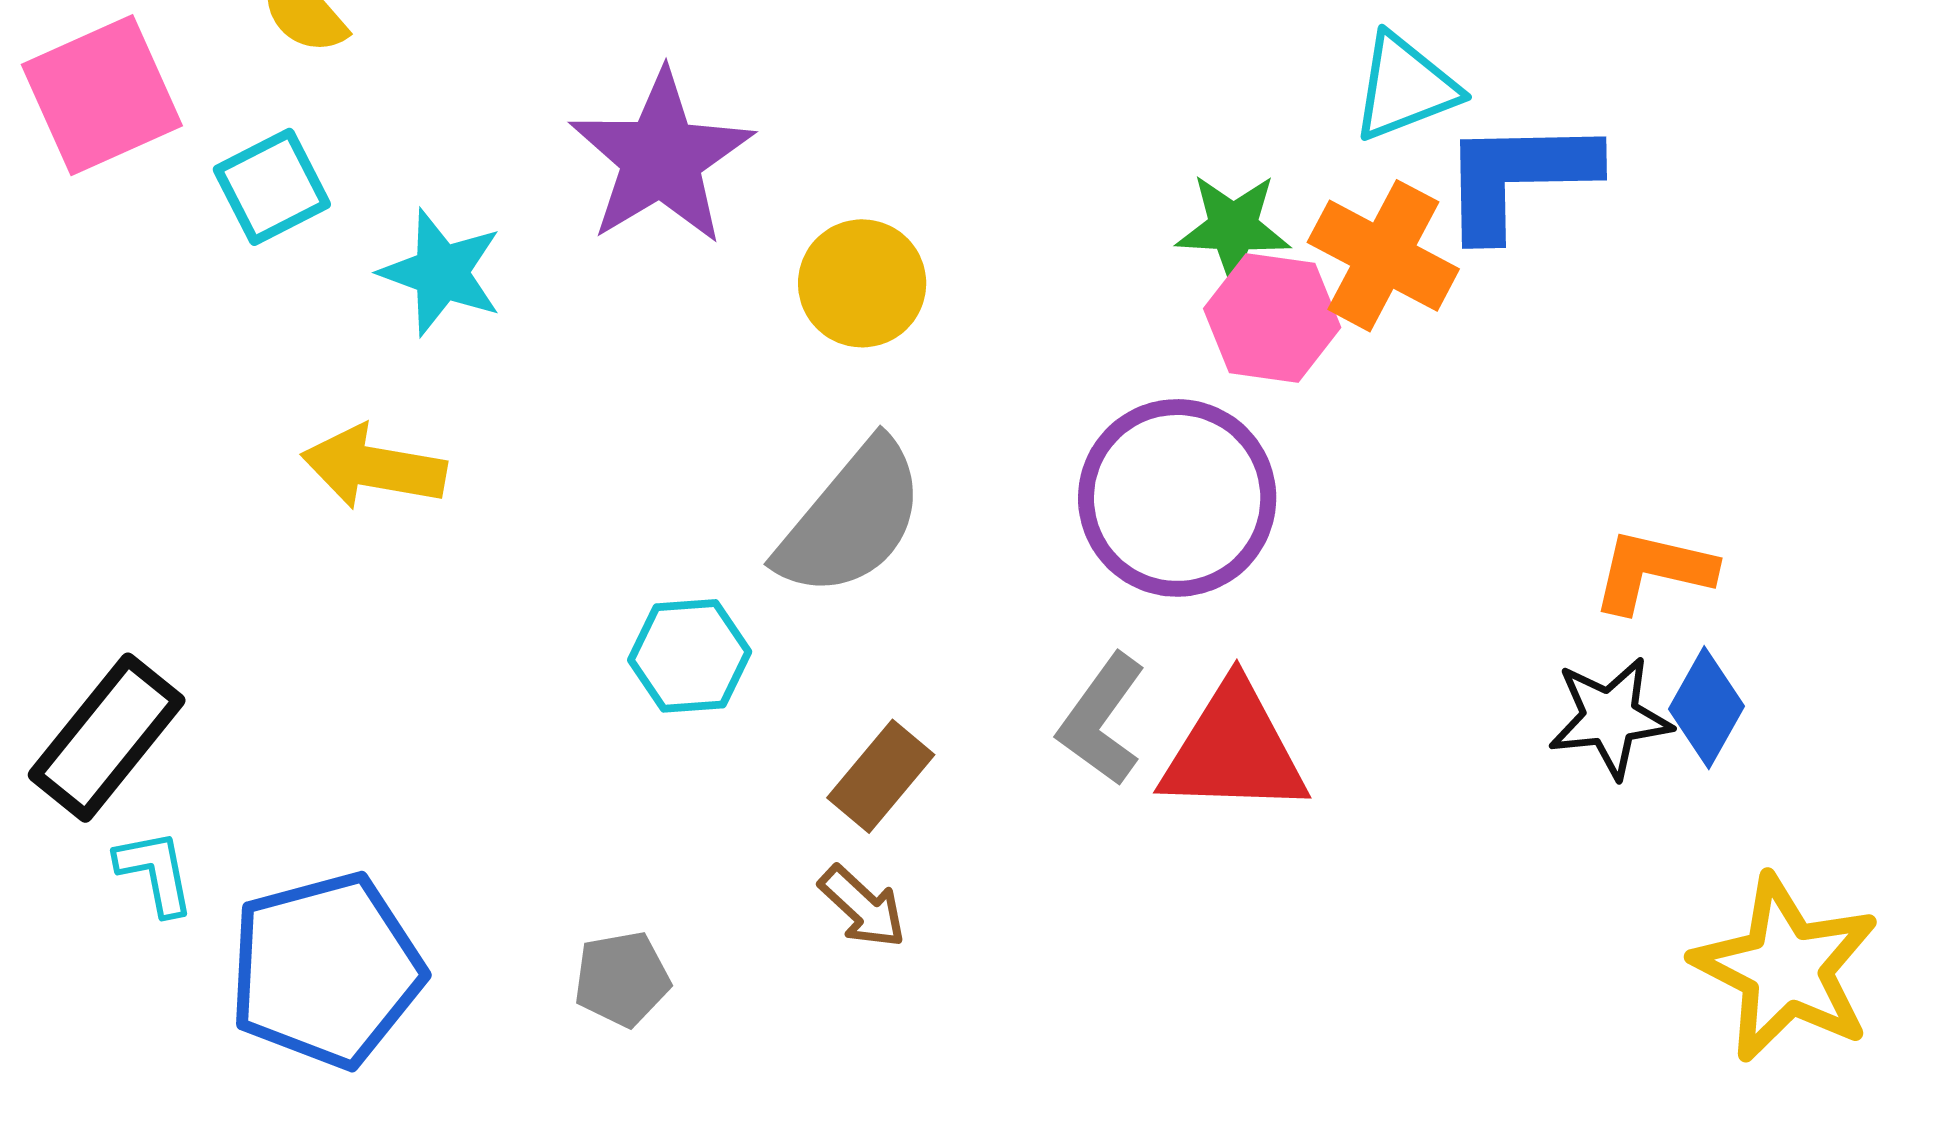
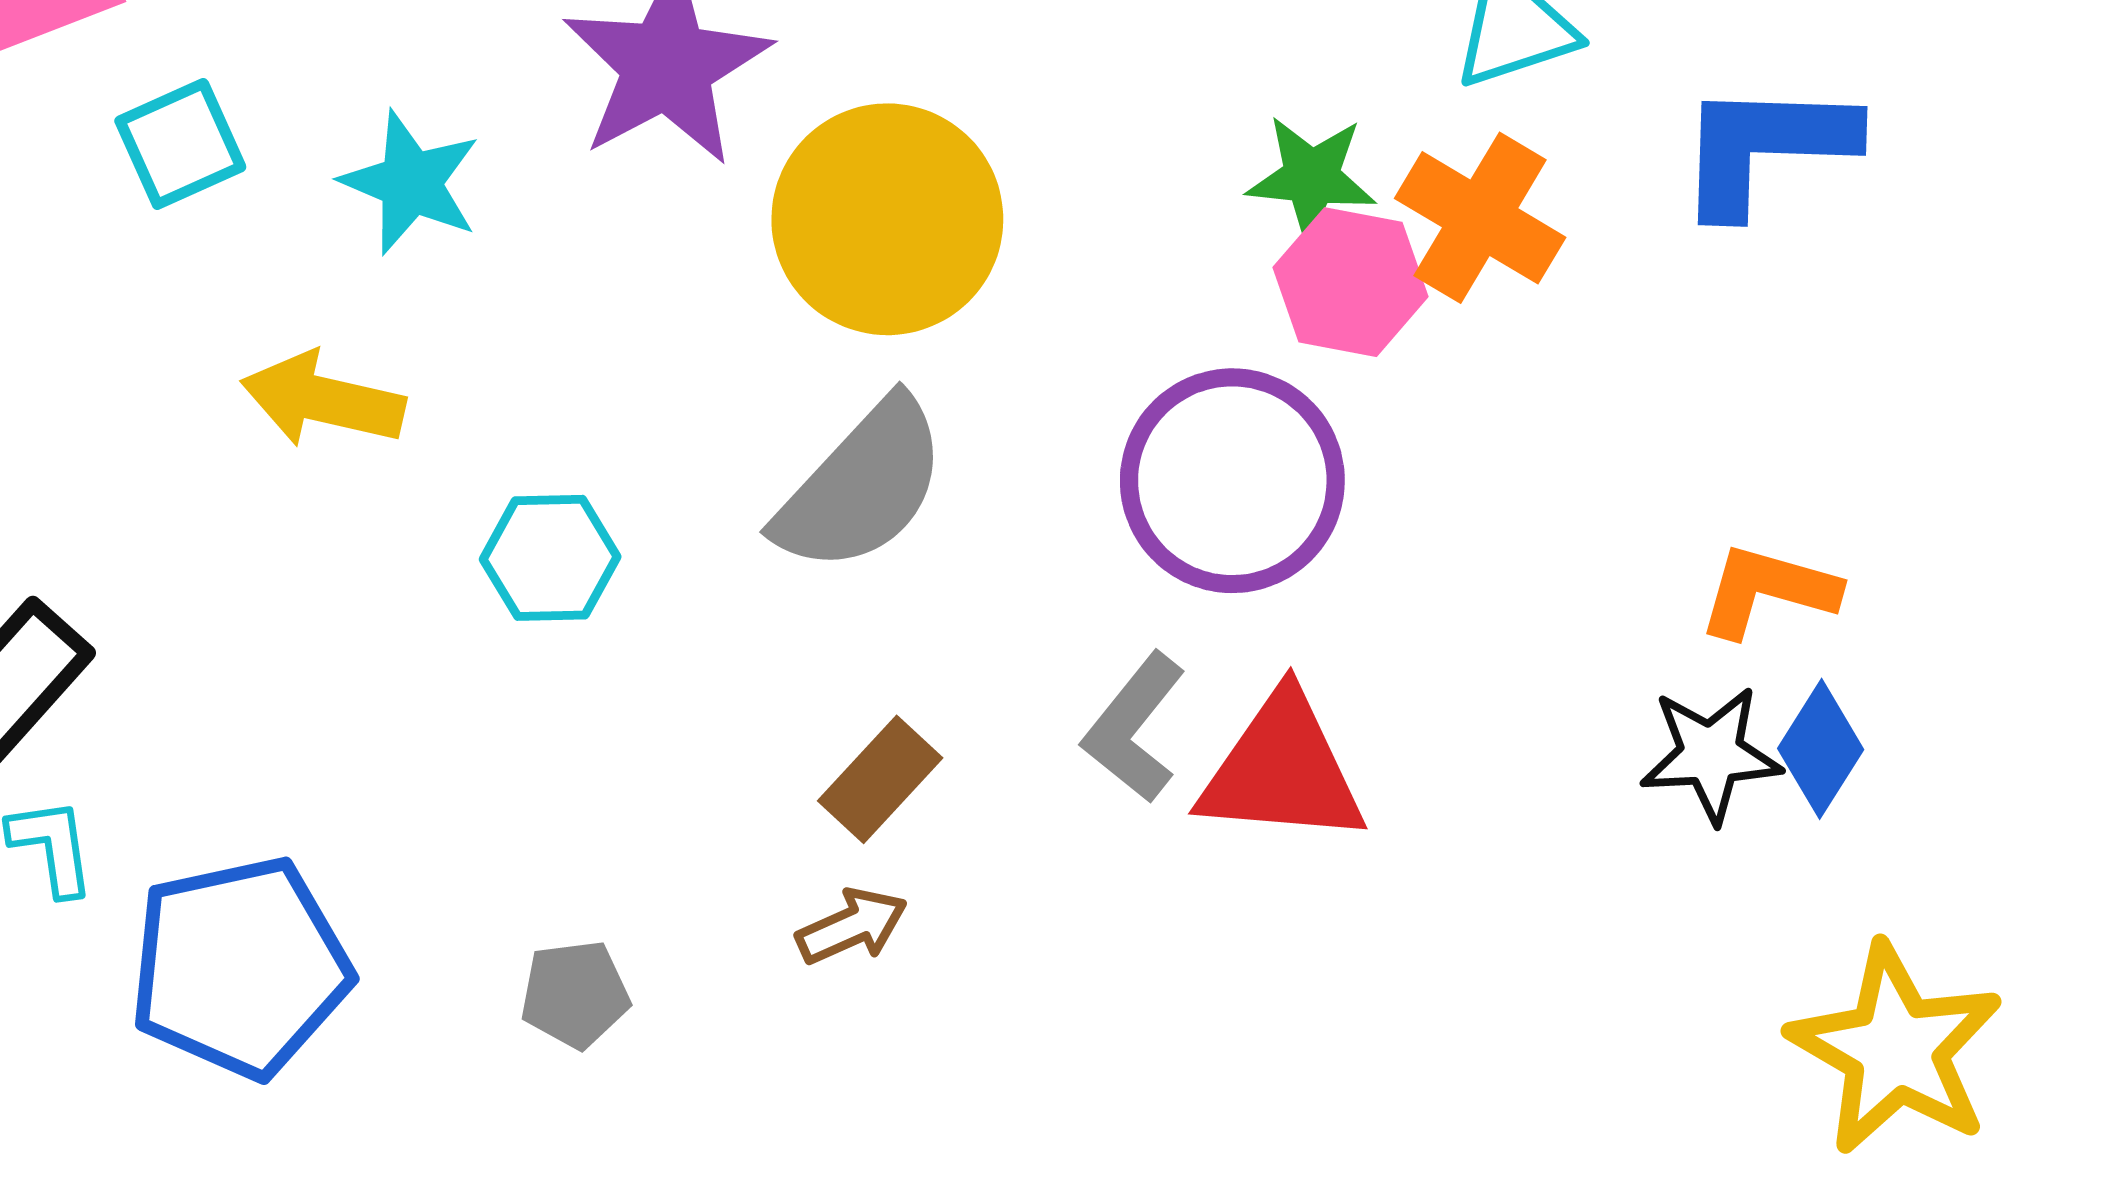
blue L-shape: (1518, 177) -> (1765, 147), moved
cyan square: (272, 187) -> (180, 144), moved
yellow circle: (862, 283) -> (887, 219), size x1.6
cyan hexagon: (690, 656) -> (550, 558), moved
brown arrow: (862, 907) -> (852, 926), turned -70

